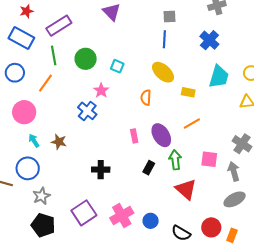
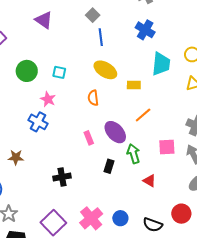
gray square: (169, 16) -> (93, 15), moved, turned -32
red triangle: (186, 189) -> (149, 181), size x0.6

